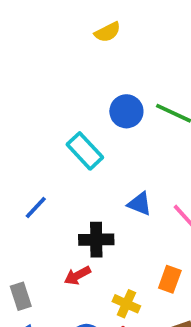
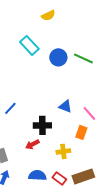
cyan rectangle: (85, 151) -> (29, 45), moved
orange rectangle: (170, 279) -> (81, 132), moved
yellow cross: (126, 304) -> (63, 151), moved, turned -32

